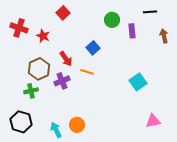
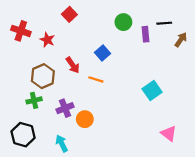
black line: (150, 12) -> (164, 23), moved
brown arrow: (164, 36) -> (181, 40), turned 48
purple cross: (62, 81) -> (65, 108), moved
pink triangle: (153, 121) -> (169, 133), turned 49
orange circle: (77, 125) -> (85, 119), moved

